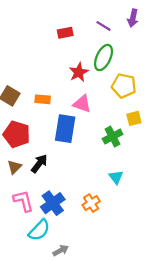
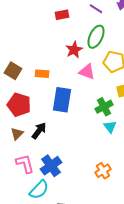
pink triangle: (82, 104) -> (87, 72), moved
cyan triangle: (116, 177) -> (110, 127), moved
orange cross: (91, 203) -> (103, 171), moved

